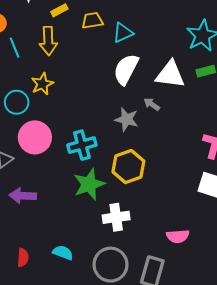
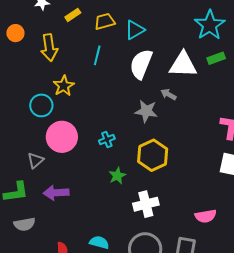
yellow arrow: (48, 41) -> (49, 48), moved
cyan line: (15, 48) -> (97, 55), moved, turned 42
cyan cross: (82, 145) -> (107, 140), size x0.6
green star: (89, 184) -> (117, 176), size x0.6

